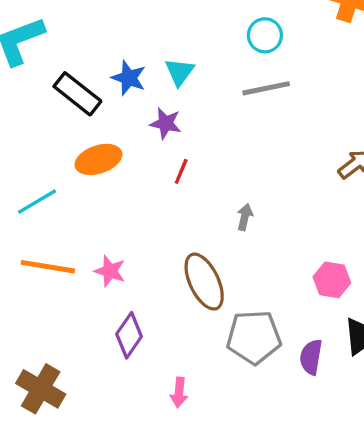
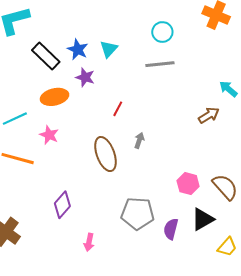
purple star: (166, 123) -> (85, 77), moved
red line: (181, 171) -> (118, 109), moved
pink star: (110, 271) -> (49, 135), moved
brown ellipse: (204, 282) -> (106, 154), moved

